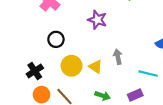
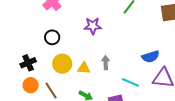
purple star: (97, 20) -> (93, 26), turned -30
yellow triangle: (96, 67) -> (84, 68), turned -40

